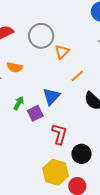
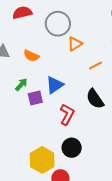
orange semicircle: (15, 67) -> (31, 56), moved
orange line: (77, 76) -> (95, 65), moved
red L-shape: (59, 134) -> (67, 114), moved

